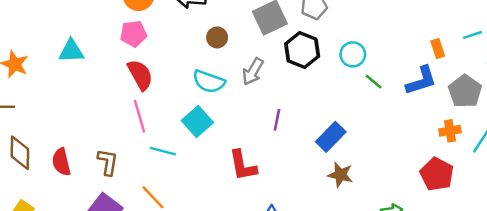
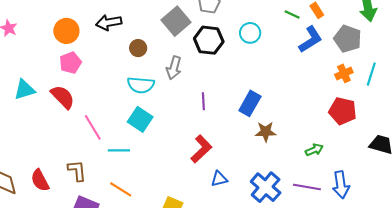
red semicircle: (140, 75) -> (63, 97), moved
green line: (374, 82) -> (292, 14), moved
red L-shape: (243, 165) -> (201, 149), moved, turned -108

